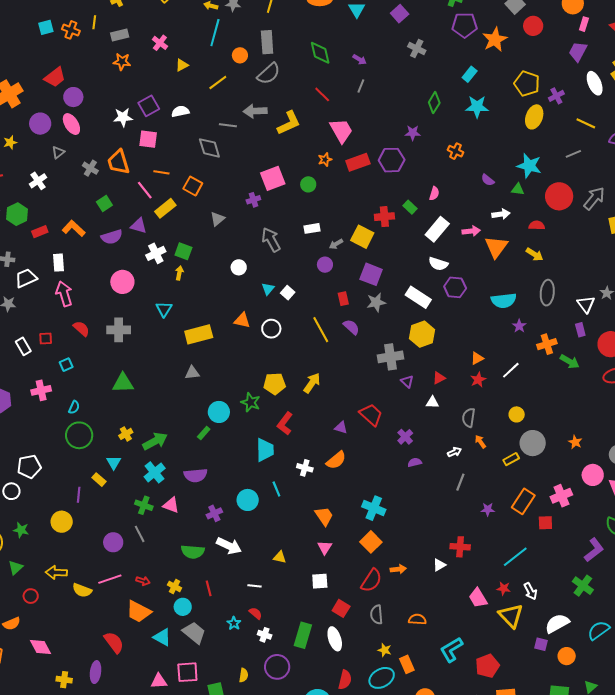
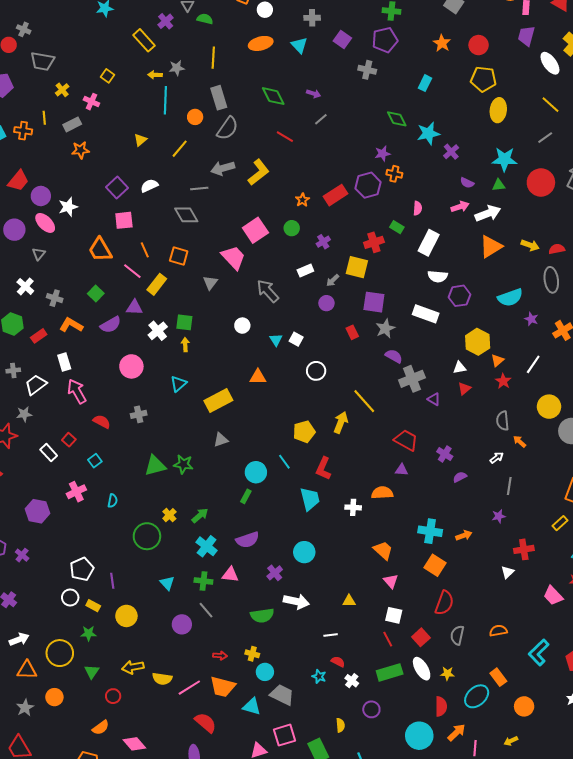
purple pentagon: (465, 25) -> (385, 40), moved
red circle: (533, 26) -> (479, 45), moved
orange star: (495, 40) -> (442, 43), size x0.7
pink cross: (160, 43) -> (91, 102), moved
gray line: (361, 86) -> (321, 119), turned 40
purple cross: (556, 96) -> (451, 152), moved
green diamond: (434, 103) -> (397, 119), turned -45
cyan star: (477, 107) -> (428, 133), moved
white star: (123, 117) -> (68, 207), moved
yellow line: (586, 123) -> (550, 105), turned 30
pink trapezoid: (341, 131) -> (233, 257), moved
orange cross: (455, 151) -> (394, 174), moved
gray cross: (90, 168) -> (55, 298), moved
orange line: (161, 172) -> (145, 250), turned 70
purple cross: (253, 200) -> (323, 242), moved
white arrow: (501, 214) -> (488, 213), size x1.4
red semicircle: (537, 225) -> (557, 249), moved
pink arrow: (471, 231) -> (460, 207), moved
orange triangle: (496, 247) -> (491, 247), turned 35
cyan triangle: (164, 309) -> (178, 384), turned 30
purple semicircle: (351, 327) -> (394, 356), moved
white circle: (271, 329) -> (316, 371), moved
gray cross: (119, 330) -> (139, 414), size x0.7
yellow line: (321, 330) -> (364, 401), moved
yellow hexagon: (422, 334) -> (478, 342), moved
red square: (46, 339) -> (69, 440), turned -32
green star: (251, 402) -> (183, 464), moved
white triangle: (432, 402) -> (460, 368), moved
yellow circle: (517, 414) -> (549, 407), size x1.5
purple triangle: (341, 428) -> (402, 470), moved
green circle: (79, 435) -> (147, 536), moved
green arrow: (155, 441) -> (200, 515), size x0.7
yellow rectangle: (511, 459) -> (560, 523), moved
orange semicircle: (336, 460) -> (382, 493), turned -130
cyan triangle: (114, 462) -> (167, 583), moved
yellow rectangle: (99, 480) -> (93, 606), moved
cyan line: (276, 489) -> (284, 462), moved
purple line: (79, 495) -> (112, 581), moved
purple star: (488, 509) -> (499, 516), moved
orange arrow: (398, 569) -> (464, 535), moved
pink line: (110, 579) -> (189, 688), moved
white square: (320, 581) -> (394, 615), turned 30
red line: (209, 588) -> (388, 639), moved
red square: (341, 608) -> (421, 637), turned 30
gray semicircle: (377, 615) -> (457, 635), turned 30
white cross: (265, 635) -> (352, 681), turned 32
green rectangle: (303, 635) -> (390, 672), turned 70
yellow star: (385, 650) -> (447, 674), moved
purple circle: (277, 667) -> (371, 709), size x0.7

